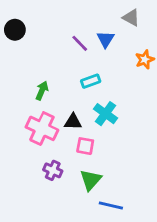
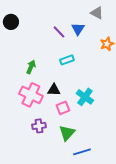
cyan cross: (105, 114) -> (85, 97), moved
pink square: (85, 146) -> (63, 108), turned -32
purple cross: (53, 170) -> (39, 126), turned -32
blue line: (111, 206) -> (82, 152), turned -30

